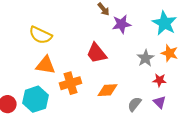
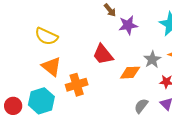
orange triangle: (46, 65) -> (51, 67), turned 30
orange diamond: (108, 90) -> (130, 73), moved

